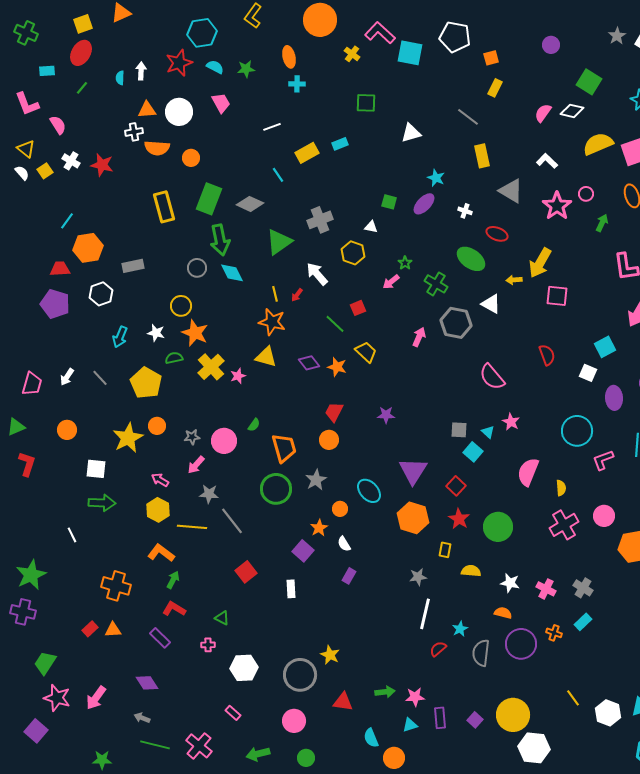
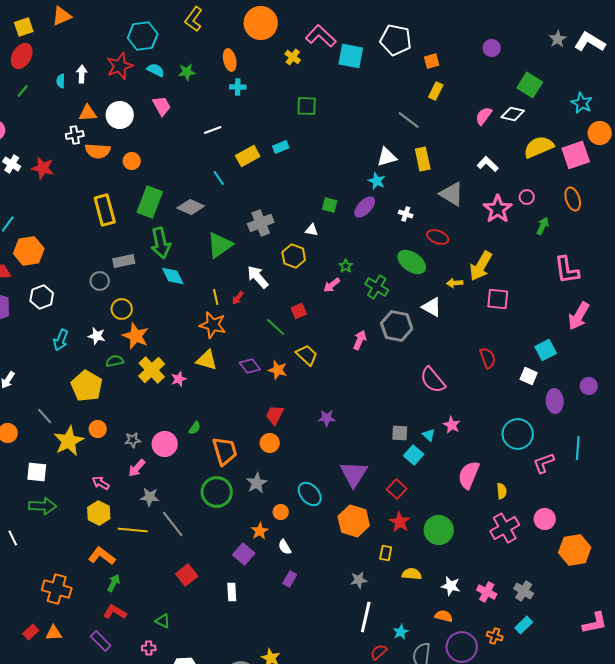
white triangle: (411, 133) -> (387, 157), moved
gray rectangle: (133, 266) -> (124, 261), moved
gray circle: (197, 268) -> (100, 281), moved
gray line: (100, 378) -> (45, 416), moved

